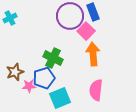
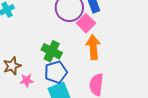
blue pentagon: (44, 78) -> (56, 72), moved

